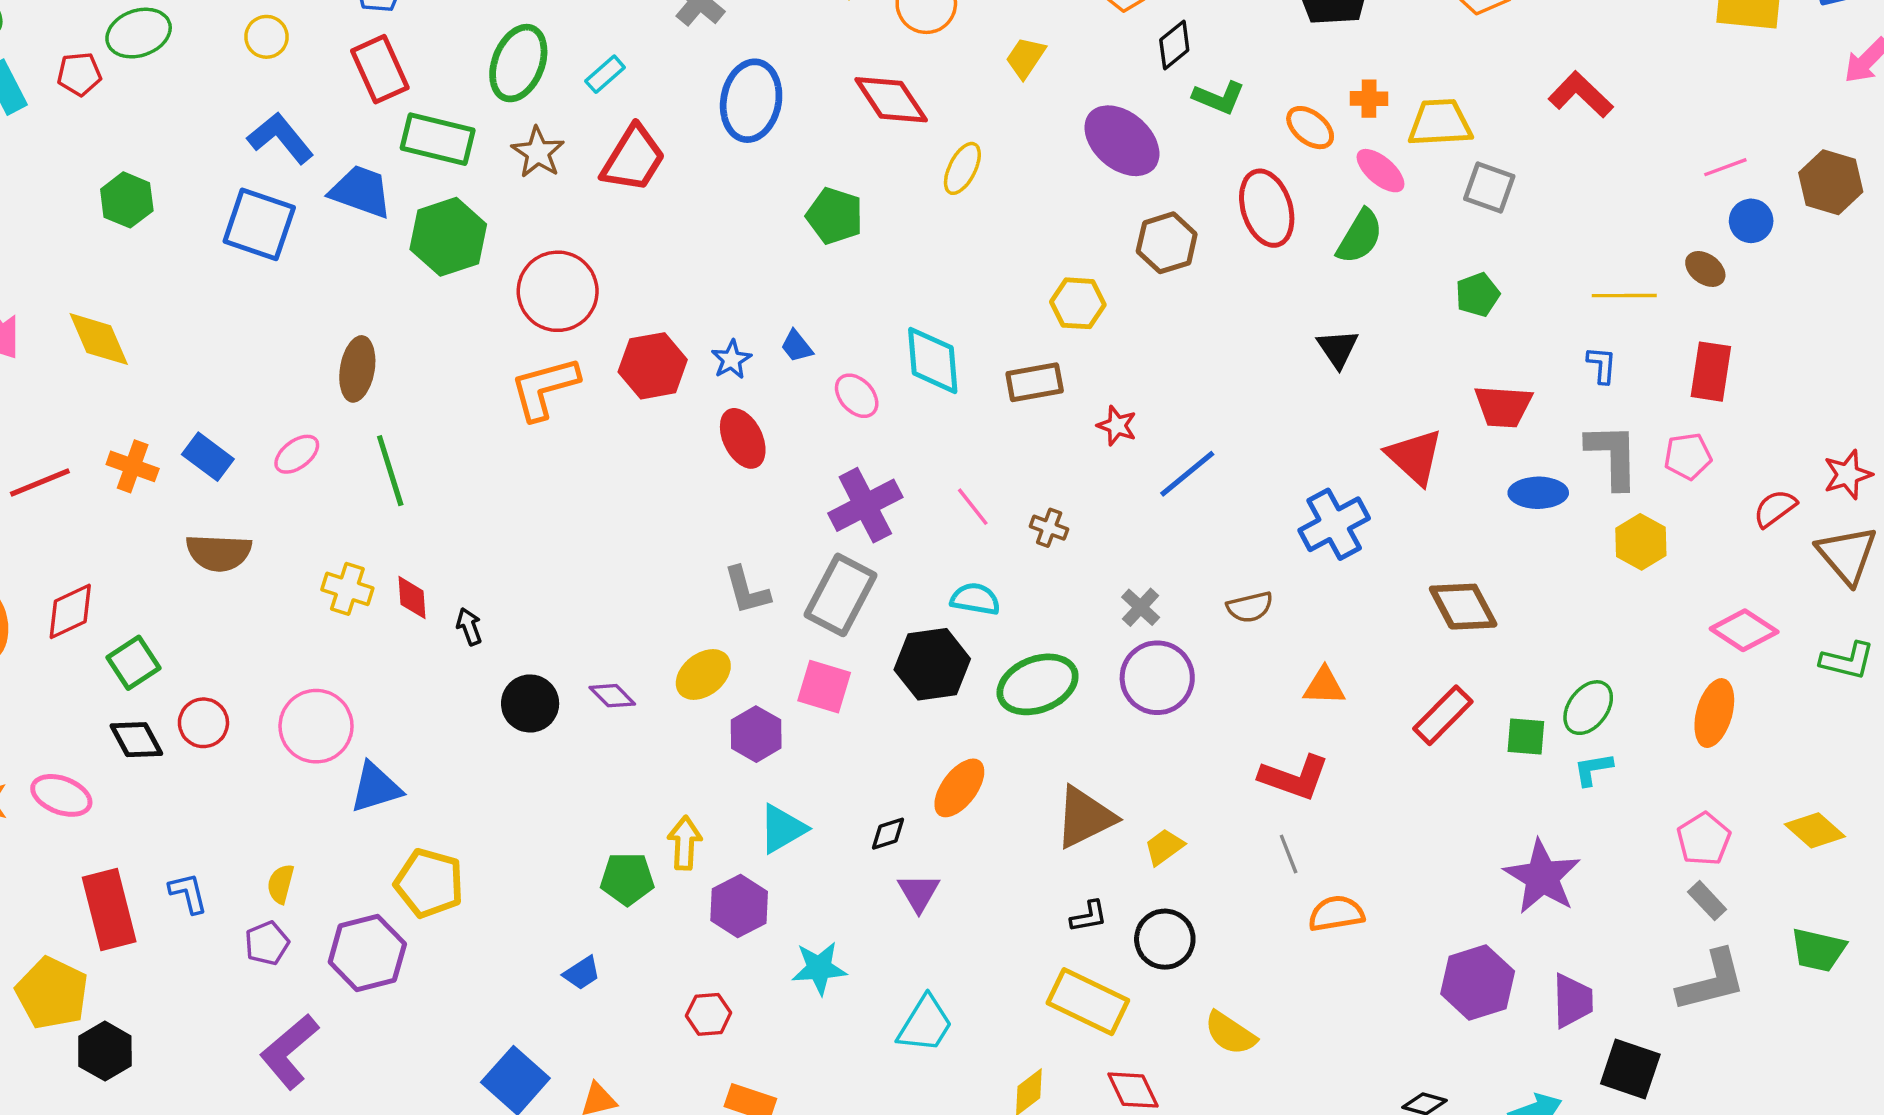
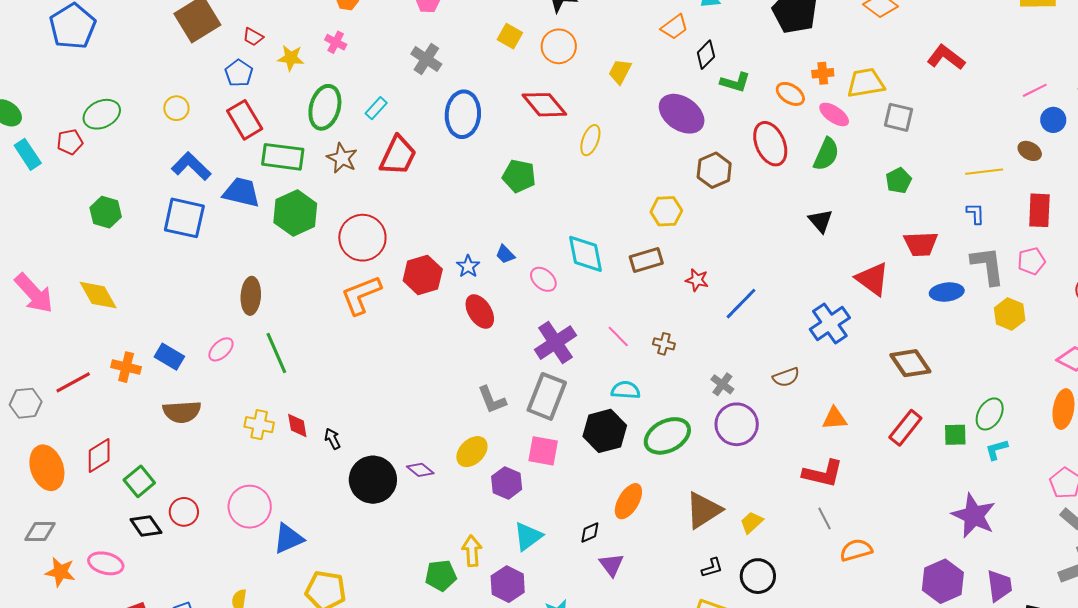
black circle: (530, 703) -> (373, 480), size x1.4

